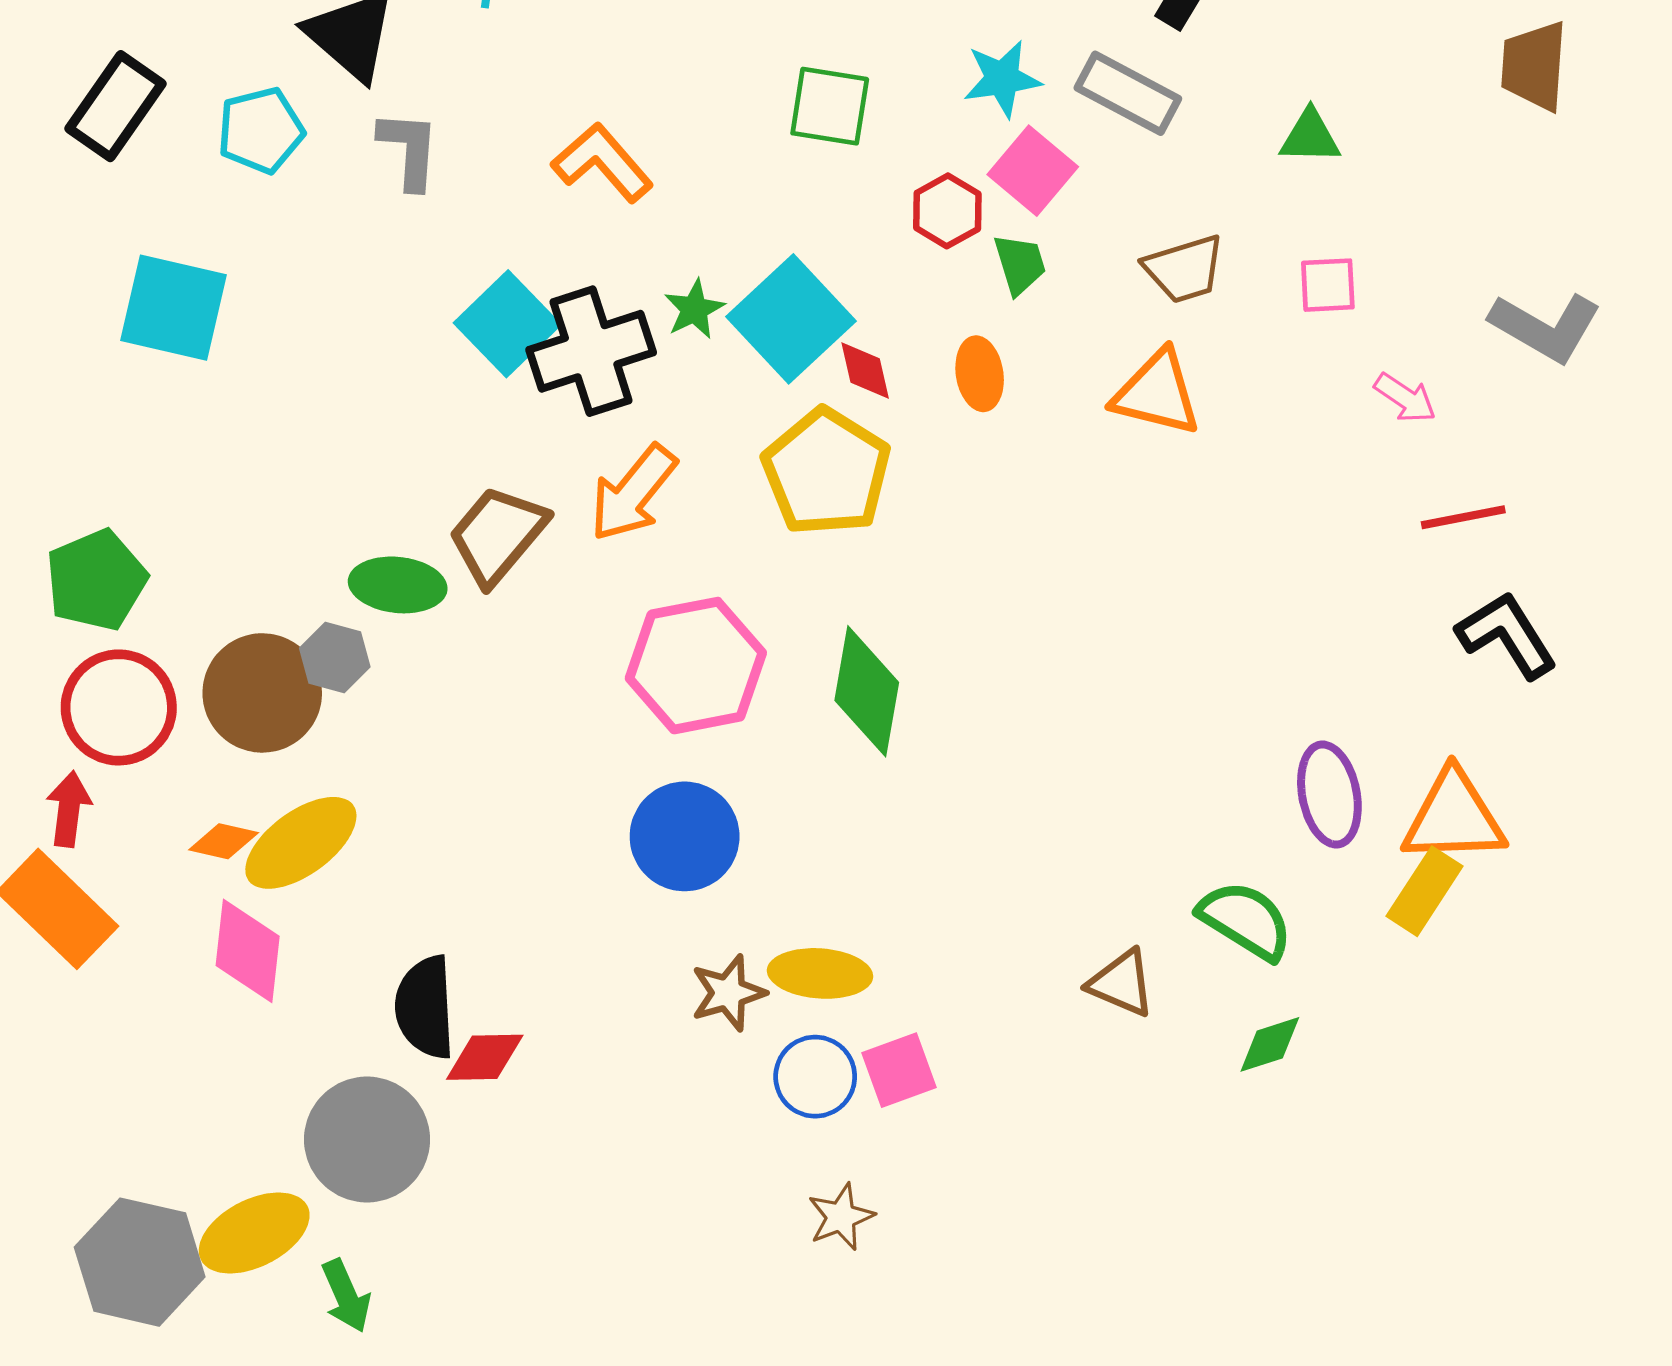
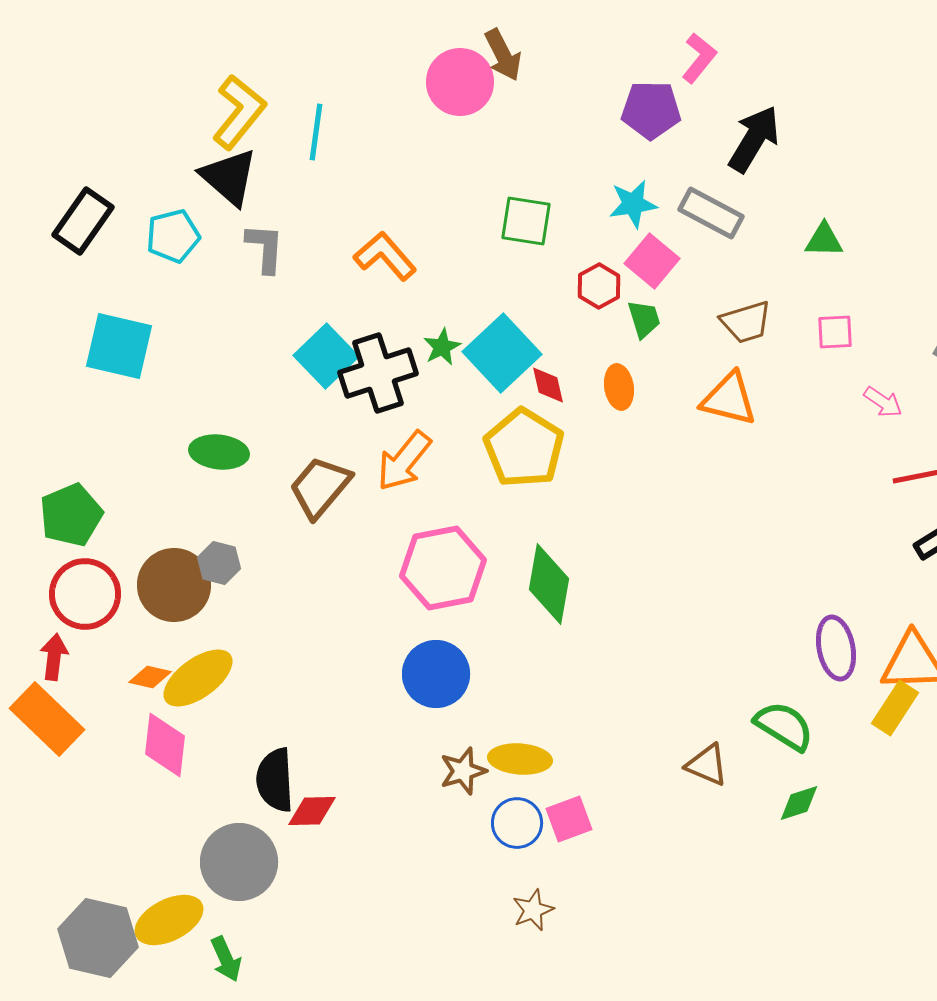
green ellipse: (398, 585) -> (219, 452), moved

